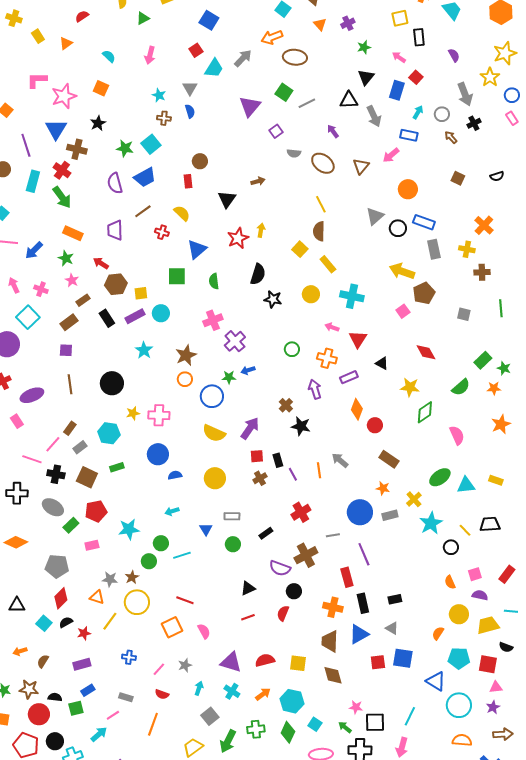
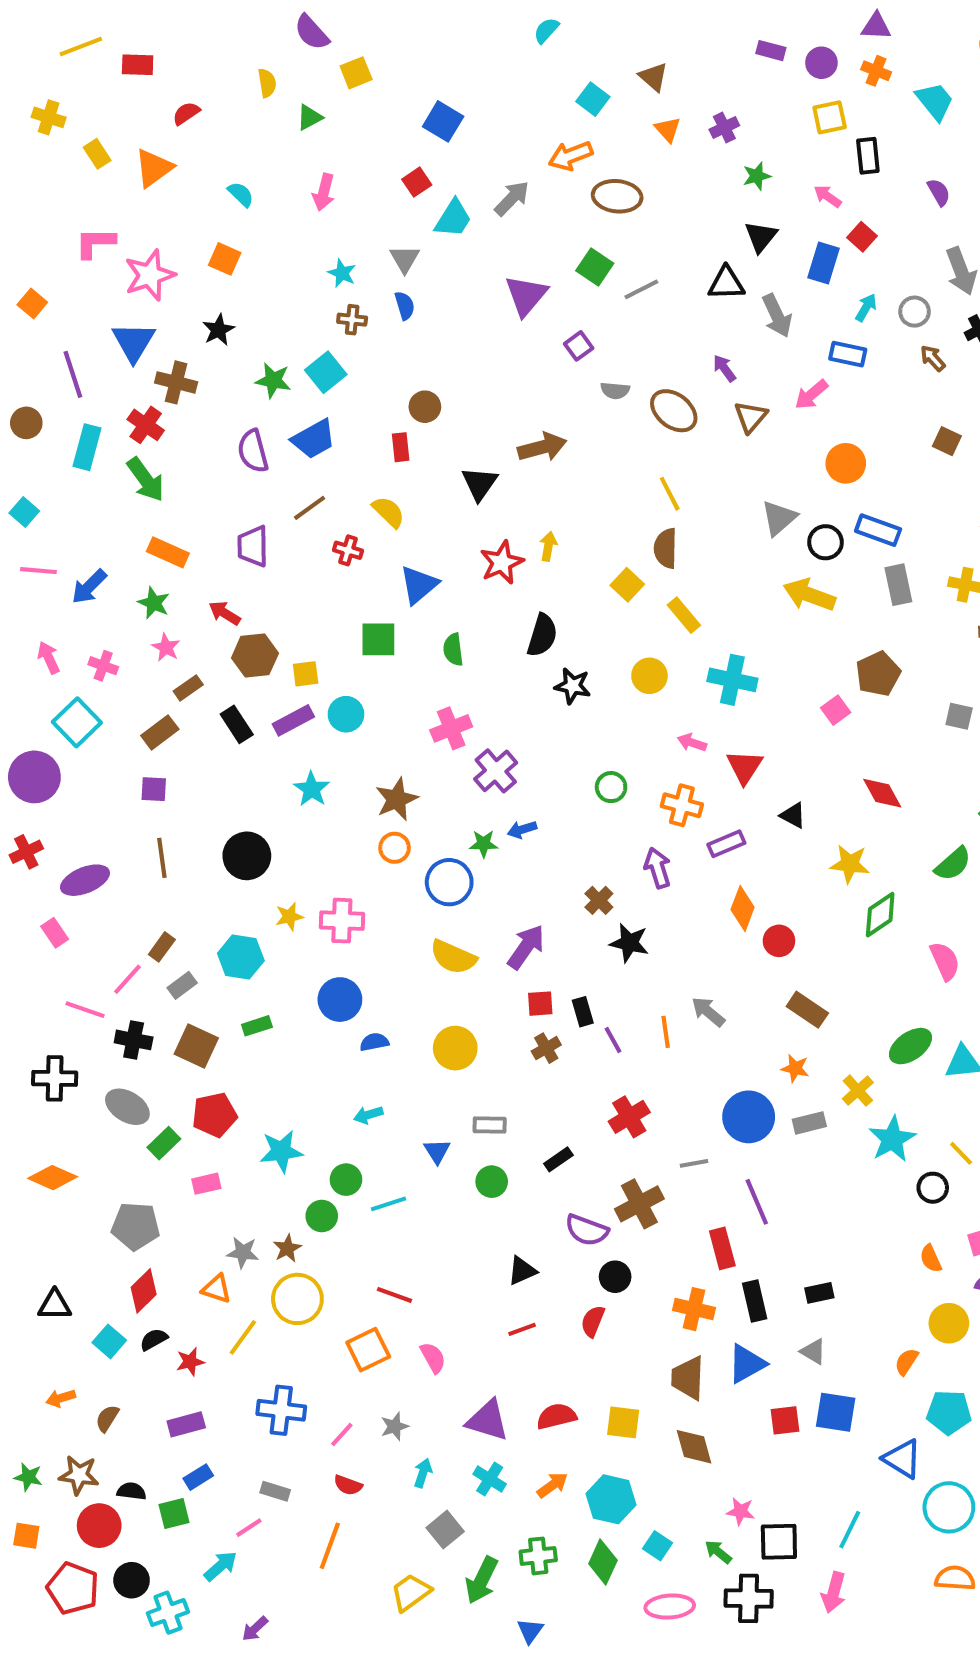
orange triangle: (66, 43) -> (154, 168), size x1.5
purple arrow: (333, 131) -> (724, 368), moved
brown arrow: (258, 181) -> (542, 447), size x1.6
yellow arrow: (402, 271) -> (809, 595), moved
blue cross: (129, 657) -> (281, 1410), size x1.6

